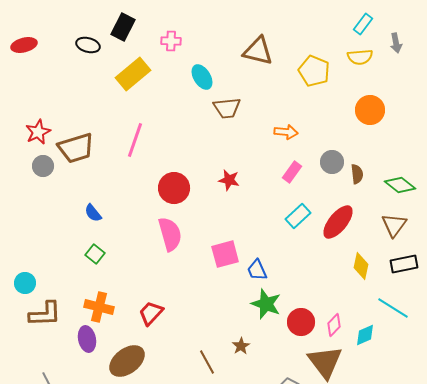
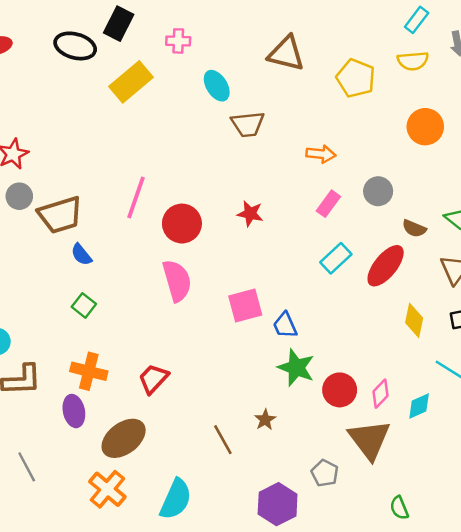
black ellipse: (88, 45) -> (75, 46), size x1.4
pink line: (135, 140) -> (136, 197), moved
brown trapezoid: (76, 148) -> (60, 215), moved
brown semicircle: (357, 174) -> (414, 228), moved, turned 120

